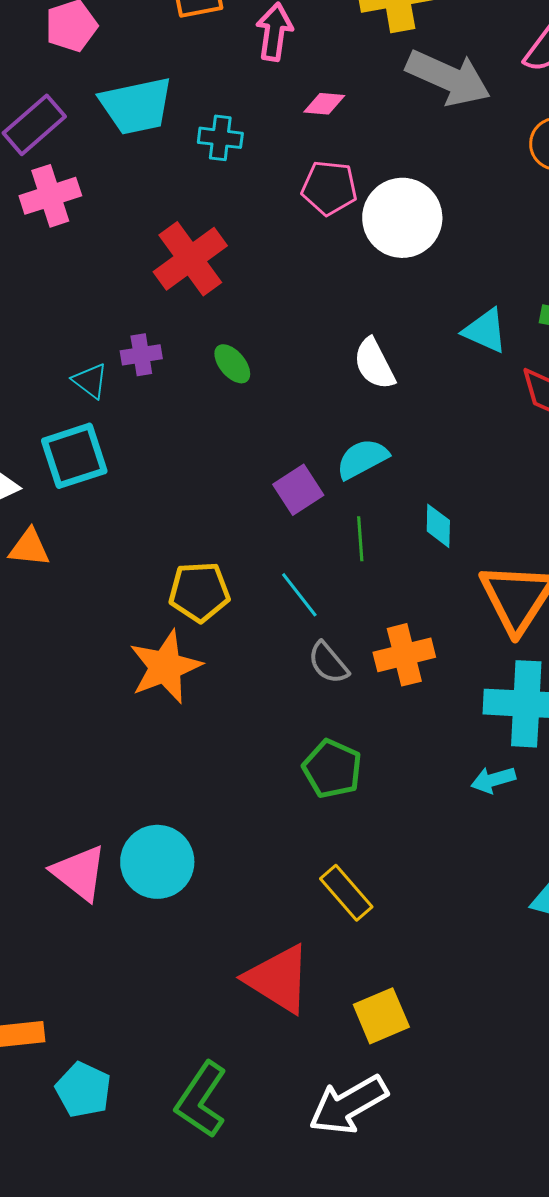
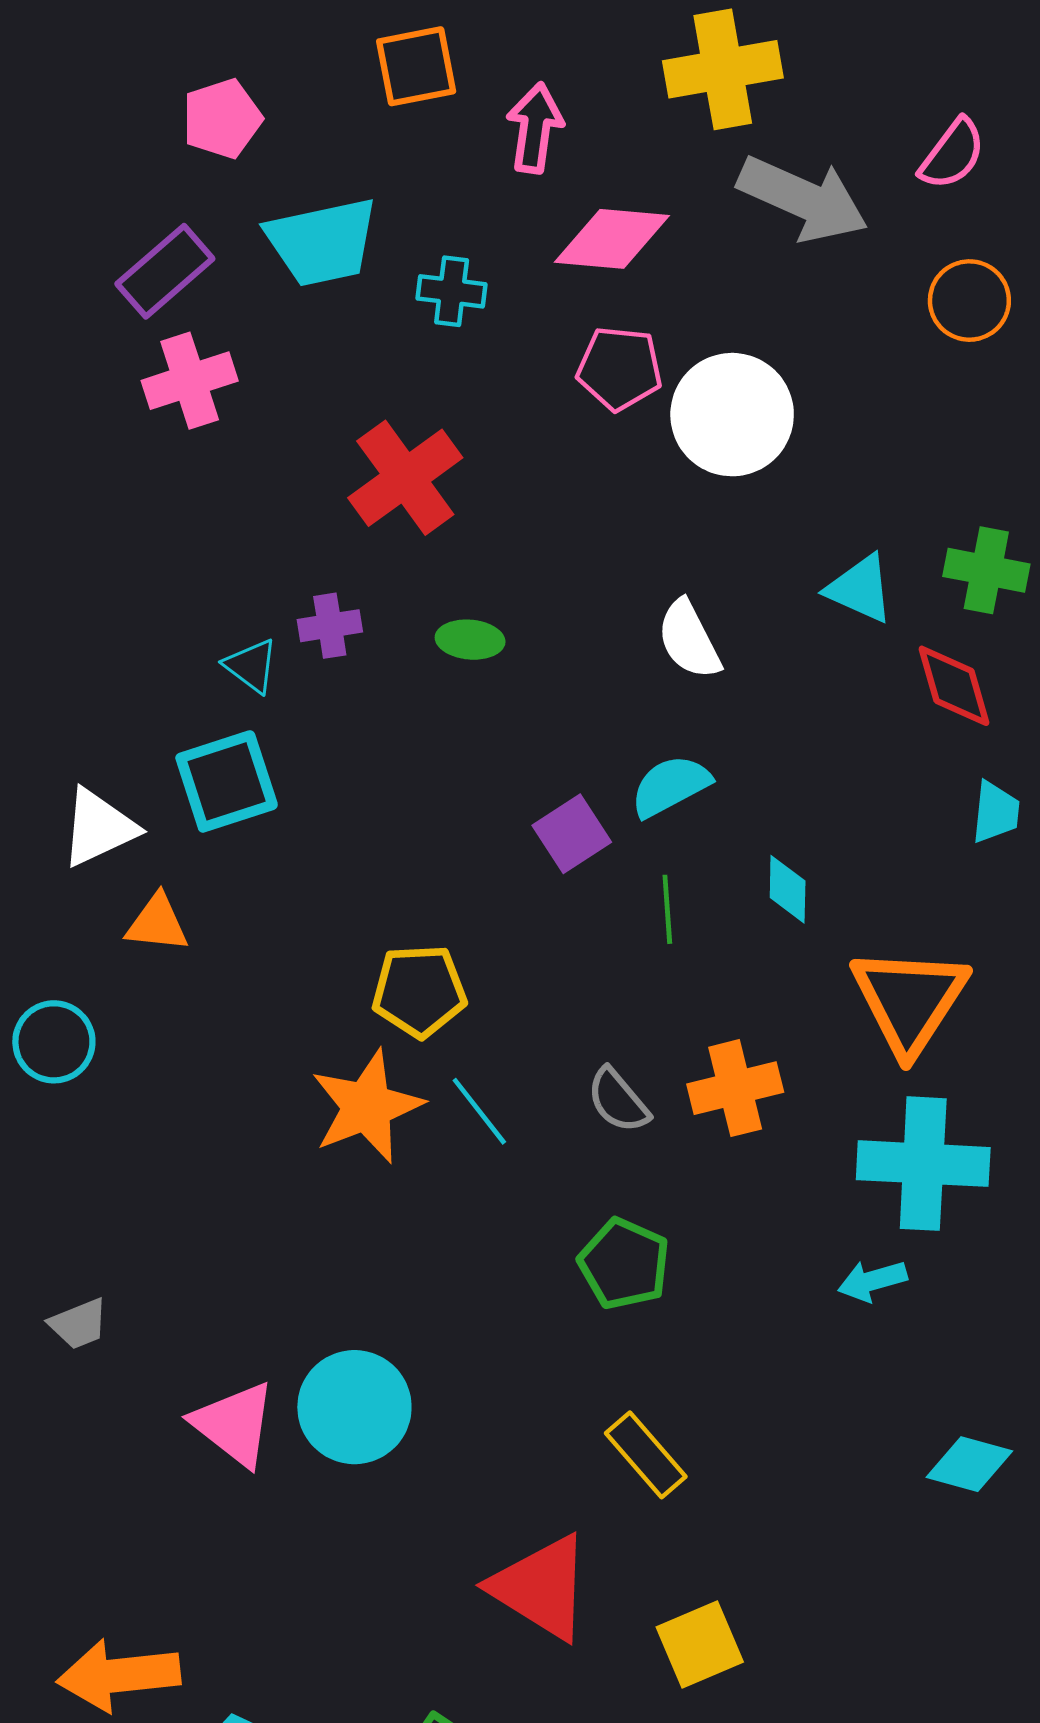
pink diamond: (324, 104) -> (612, 239), size x1.8
green ellipse: (232, 364) -> (470, 640), turned -45
cyan line: (299, 595) -> (479, 1111), moved

